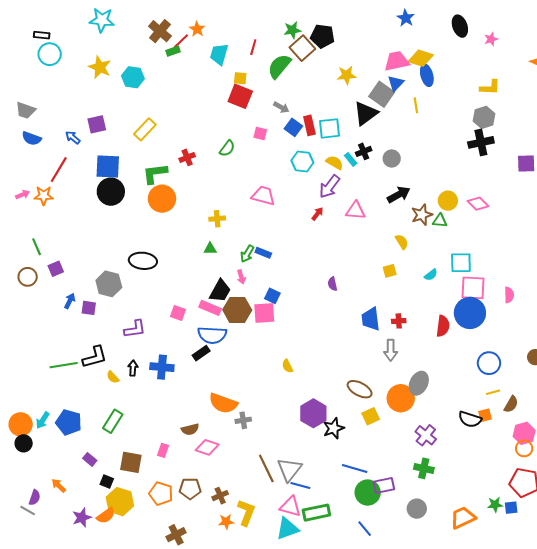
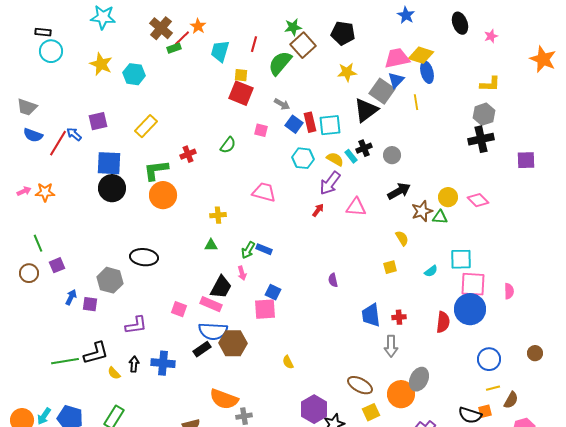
black pentagon: (322, 36) -> (343, 33), moved
red line: (59, 170) -> (58, 143), moved
brown hexagon: (237, 310) -> (233, 343), moved

